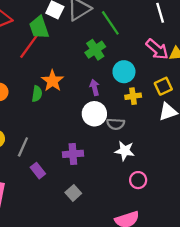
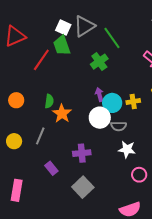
green trapezoid: (39, 27) -> (62, 45), moved
cyan circle: (124, 72) -> (112, 103), moved
orange star: (52, 81) -> (62, 114), moved
gray line: (23, 147) -> (40, 136), moved
gray square: (73, 193) -> (83, 187), size x1.5

